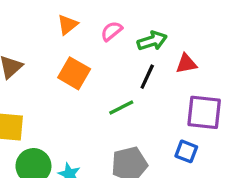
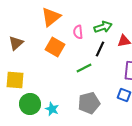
orange triangle: (68, 25) -> (51, 17), size x1.5
pink semicircle: (111, 31) -> (78, 32), moved, turned -56

